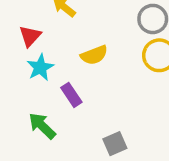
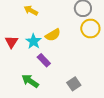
red triangle: (30, 36) -> (11, 42), moved
cyan star: (40, 68) -> (34, 41), moved

